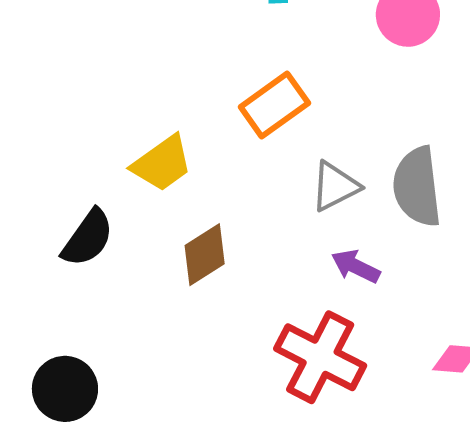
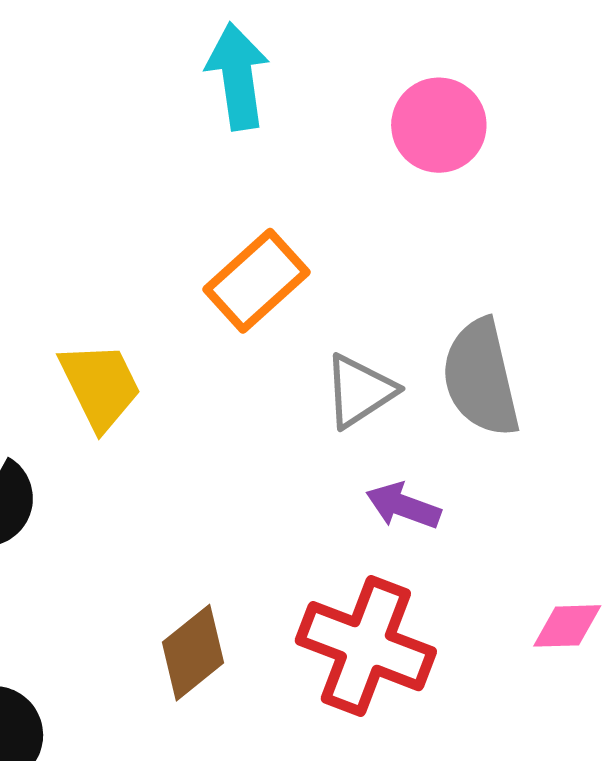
yellow trapezoid: (162, 163) -> (100, 386), turned -74
brown diamond: (205, 255) -> (193, 653), moved

